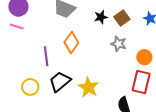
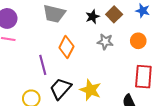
gray star: (119, 44) -> (105, 42), moved
orange circle: (144, 57) -> (138, 41), moved

